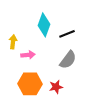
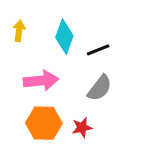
yellow arrow: (13, 42) -> (19, 31), moved
pink arrow: (28, 55) -> (41, 81), size x1.6

